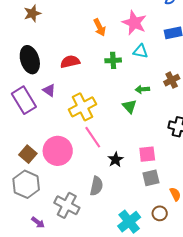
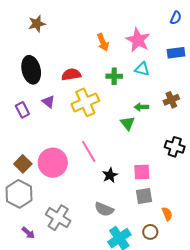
purple rectangle: (24, 100) -> (22, 110), size x0.6
yellow cross: (82, 107) -> (85, 102), moved
gray semicircle: (96, 186) -> (104, 209), moved, turned 96

